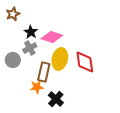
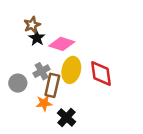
brown star: (13, 14) -> (32, 25), moved
gray cross: (30, 48) -> (42, 71), moved
gray circle: (13, 60) -> (18, 83), moved

